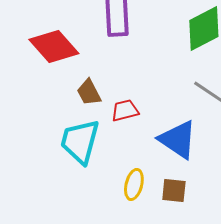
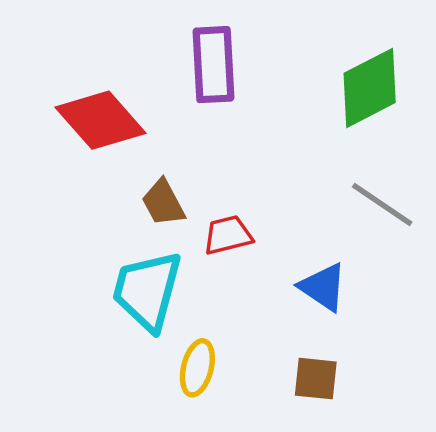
blue triangle: (178, 139) -> (323, 287), size x0.7
yellow ellipse: (134, 184) -> (197, 368), moved

